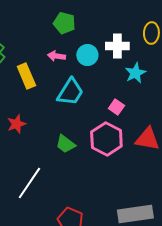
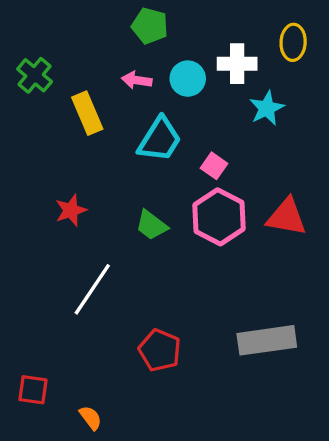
pink square: (116, 107) -> (214, 166), moved
red star: (16, 124) -> (71, 210), moved

